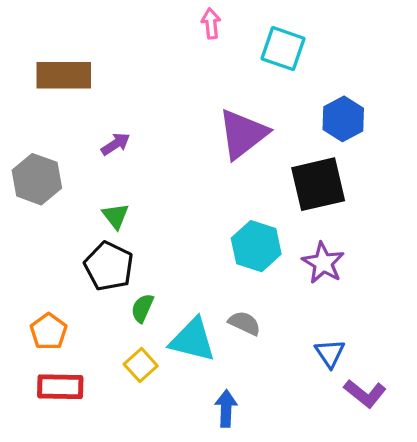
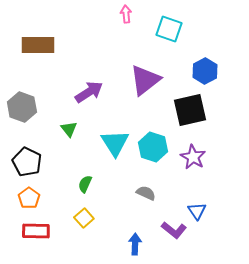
purple arrow: (116, 144) -> (89, 92), moved, size x1.6
black pentagon: (109, 266) -> (27, 162), moved
cyan triangle: (193, 340) -> (115, 143), moved, turned 44
purple L-shape: (365, 393) -> (174, 230), moved

